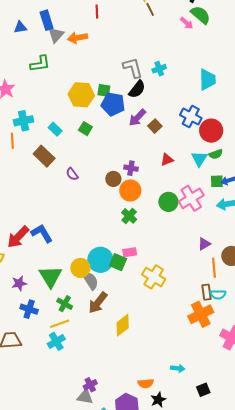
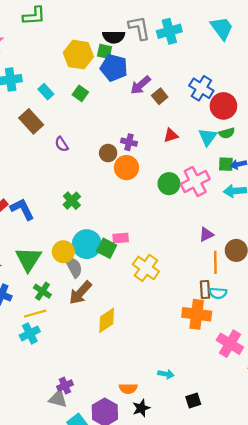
cyan cross: (159, 69) -> (169, 31), size x1.5
cyan trapezoid: (207, 80) -> (222, 28), moved, turned -40
black semicircle: (137, 89) -> (114, 37), moved, turned 48
green cross: (129, 216) -> (72, 201), moved
orange cross: (201, 314) -> (197, 314), turned 30

